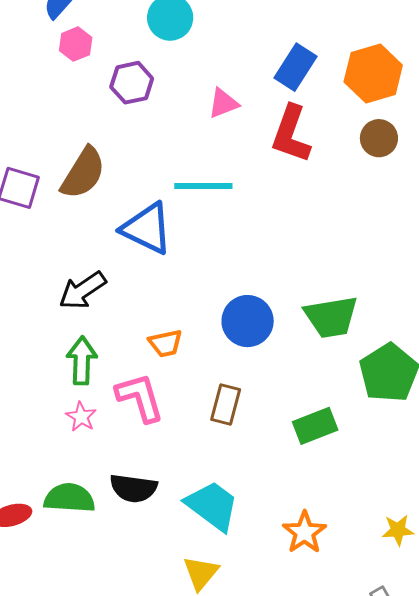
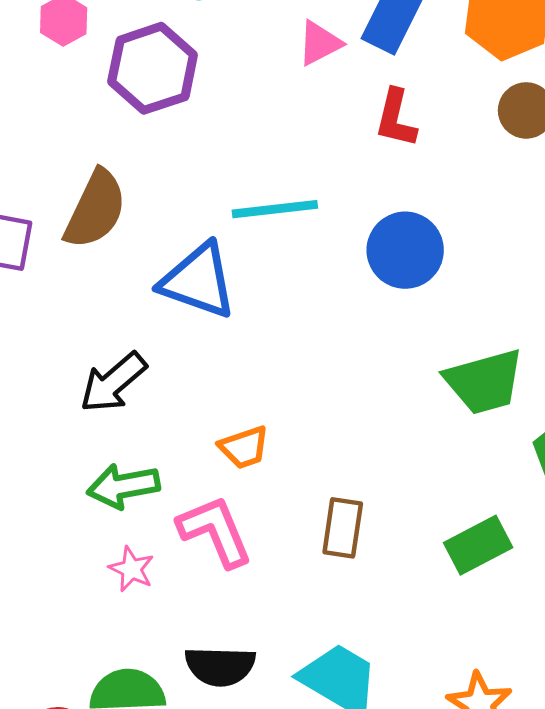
purple hexagon: (132, 83) -> (153, 68), size x1.4
pink triangle: (223, 103) -> (320, 43), moved
red L-shape: (291, 134) -> (396, 118), size x0.7
blue circle: (248, 321) -> (405, 250), moved
green arrow: (82, 361) -> (123, 486), turned -96

